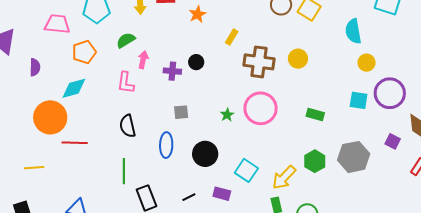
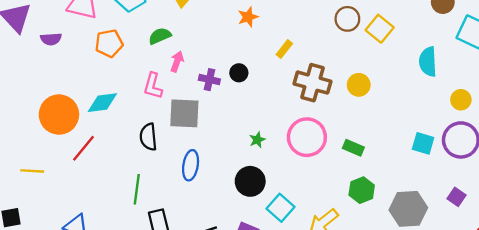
yellow circle: (367, 63) -> (461, 100), moved
purple semicircle: (35, 67) -> (51, 39), moved, turned 78
cyan diamond: (74, 88) -> (102, 103), moved
gray square: (181, 112) -> (184, 113), moved, size x1.8
green star: (227, 115) -> (257, 140), moved
green rectangle: (315, 115) -> (353, 148), moved
red line: (75, 143) -> (84, 148), turned -60
black circle: (205, 154) -> (250, 181), moved
green hexagon: (315, 161) -> (362, 190), moved

